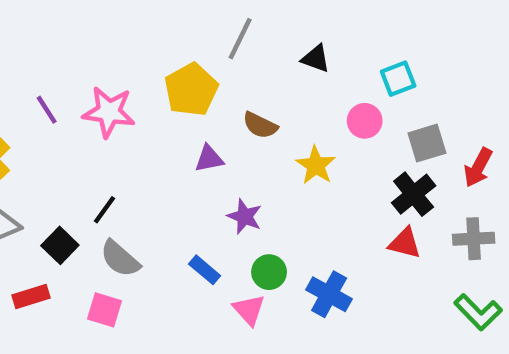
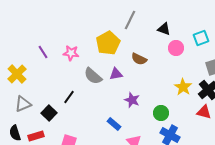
pink star: (109, 112) -> (71, 53), size x0.7
pink circle: (365, 121) -> (176, 48), moved
yellow star: (316, 165) -> (183, 87), moved
gray semicircle: (120, 259) -> (93, 76), moved
green circle: (269, 272) -> (161, 113), moved

